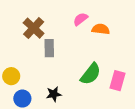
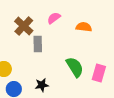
pink semicircle: (81, 19) -> (54, 18), moved
green semicircle: (91, 74) -> (75, 67), turned -70

